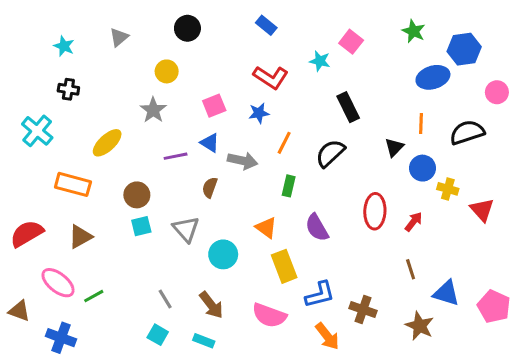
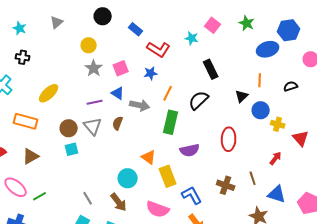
blue rectangle: (266, 25) -> (136, 29), moved
green star: (414, 31) -> (247, 23), moved
gray star: (153, 110) -> (94, 68), moved
black semicircle: (467, 132) -> (291, 86), size x0.6
green rectangle: (289, 186) -> (171, 122), size x1.6
red arrow: (414, 222) -> (276, 158), moved
orange triangle: (266, 228) -> (149, 157), moved
purple semicircle: (317, 228) -> (190, 150), turned -72
gray triangle: (186, 229) -> (93, 126), moved
cyan circle: (223, 254) -> (128, 178), moved
blue L-shape: (320, 295) -> (192, 195), turned -105
brown cross: (363, 309) -> (226, 185), moved

